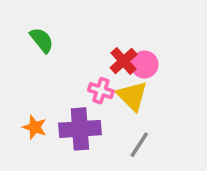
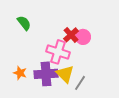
pink cross: (101, 91) -> (58, 52), size x1.6
yellow triangle: (132, 96) -> (65, 74), moved

